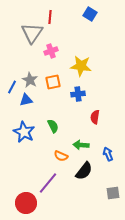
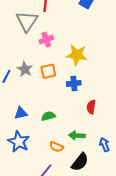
blue triangle: (26, 100) -> (21, 113), moved
green semicircle: (53, 126) -> (48, 116), turned -80
blue star: (24, 132) -> (19, 142), moved

